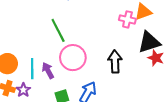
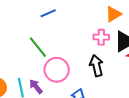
pink cross: (127, 19) -> (101, 37), moved

